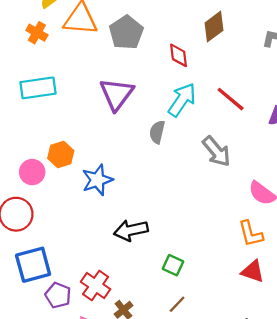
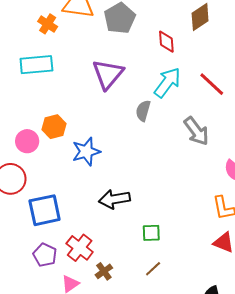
orange cross: (37, 33) -> (48, 24), moved
blue square: (33, 265) -> (45, 210), moved
green square: (173, 265) -> (151, 233), turned -30

